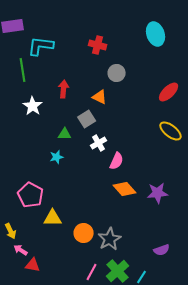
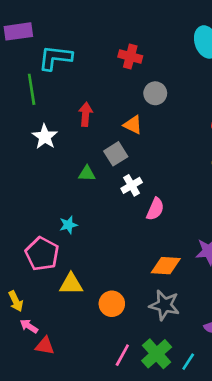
cyan star: (57, 157) -> (68, 225), moved
orange diamond: (125, 189) -> (166, 266), moved, turned -45
gray star: (110, 239) -> (164, 305), moved, turned -30

